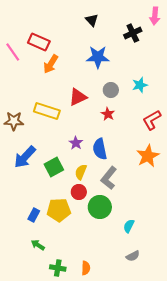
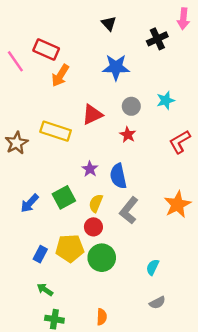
brown star: (14, 121) -> (17, 143), turned -30
orange star: (148, 156) -> (177, 204), moved
blue arrow: (25, 157) -> (30, 203), moved, size x0.7
green circle: (100, 207) -> (102, 258), moved
green cross: (58, 268) -> (54, 319), moved

